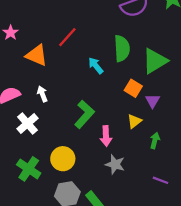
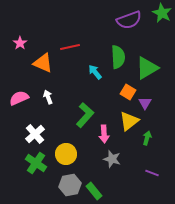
red line: (67, 37) -> (70, 47), turned 36
yellow triangle: (134, 121) -> (129, 121), size x1.5
white cross: (28, 123) -> (35, 134), moved

